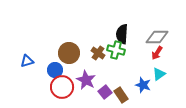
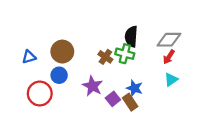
brown circle: (69, 53) -> (62, 52), moved
blue triangle: (27, 61) -> (29, 57), moved
blue star: (143, 85) -> (134, 88), moved
red circle: (62, 87) -> (40, 94), moved

